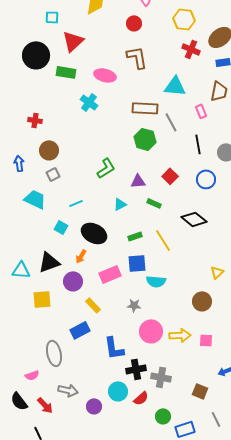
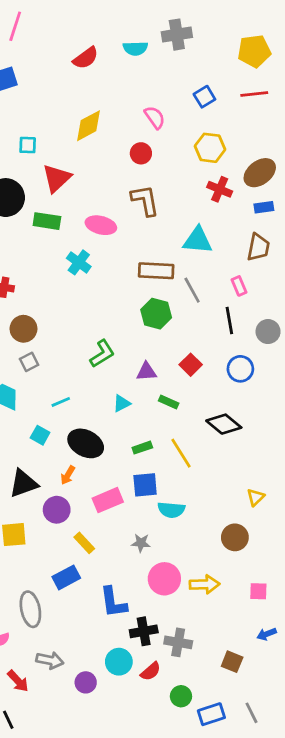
pink rectangle: (201, 111) -> (239, 286), moved
pink square: (206, 340) -> (258, 591), moved
gray line: (216, 419) -> (251, 713), moved

